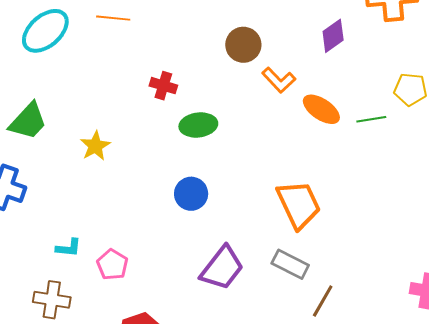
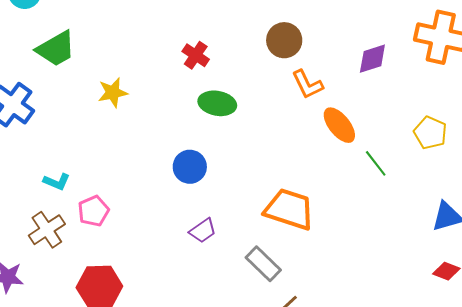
green line: (371, 119) -> (376, 163), moved, turned 44
orange trapezoid: (299, 204) -> (289, 209), turned -64
purple trapezoid: (222, 268) -> (203, 231), moved, size x0.6
brown cross: (52, 300) -> (47, 230), moved, turned 30

